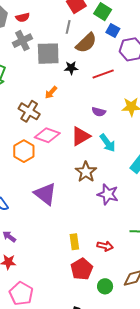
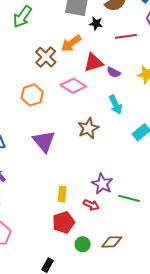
orange arrow: (51, 92) -> (71, 43), size x1.5
pink diamond: (47, 135) -> (73, 86), moved
red triangle: (81, 136) -> (93, 62), moved
purple star: (108, 194) -> (102, 184), moved

